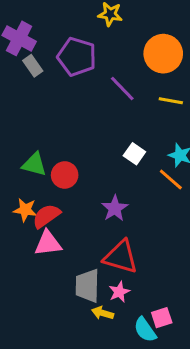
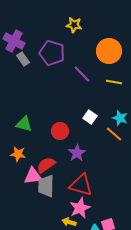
red circle: (65, 175) -> (60, 131), moved
red semicircle: (46, 216) -> (46, 165), moved
gray trapezoid: (87, 286) -> (46, 186), moved
pink star: (119, 292) -> (80, 208), size x1.5

